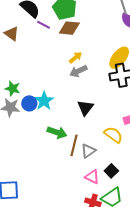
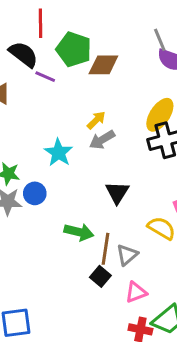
brown diamond: (69, 28) -> (103, 65), moved
cyan star: (44, 101) -> (58, 153), moved
black square: (111, 171) -> (100, 276), moved
pink triangle: (92, 177) -> (136, 292), turned -42

